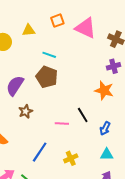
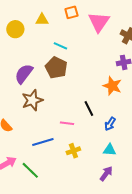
pink triangle: (86, 28) -> (99, 22), turned 35
brown star: (26, 111) -> (32, 100), size x1.5
pink line: (62, 124) -> (67, 123), moved
blue line: (40, 152) -> (43, 142), turned 35

